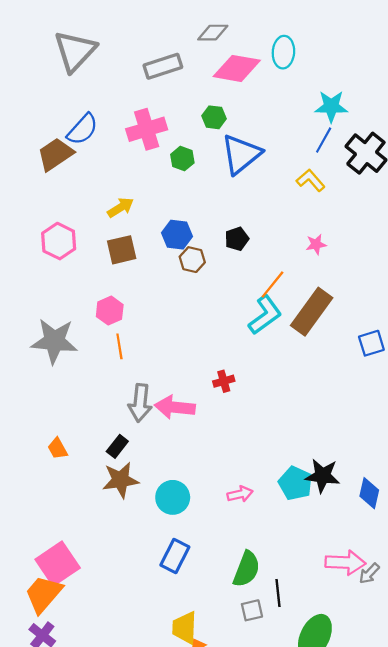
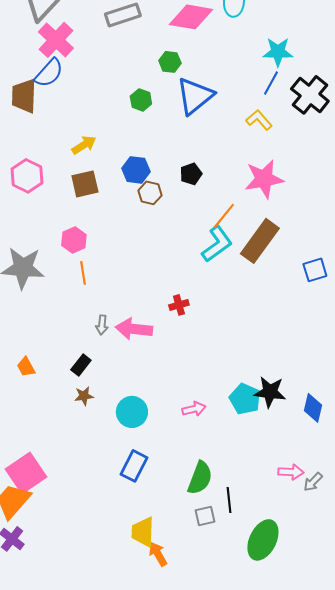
pink cross: (147, 129) -> (56, 40), moved, turned -30
brown trapezoid: (55, 154) -> (24, 96), turned -54
pink star: (316, 244) -> (264, 179), size x2.0
gray arrow: (140, 403) -> (102, 325), size x0.6
brown star: (121, 480) -> (84, 396), size x0.6
pink arrow: (345, 563) -> (291, 472), size x0.7

